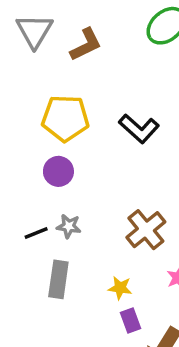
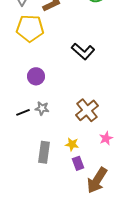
yellow pentagon: (65, 118) -> (30, 28), moved
gray rectangle: (58, 279) -> (44, 152), moved

